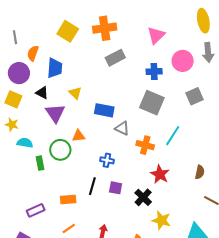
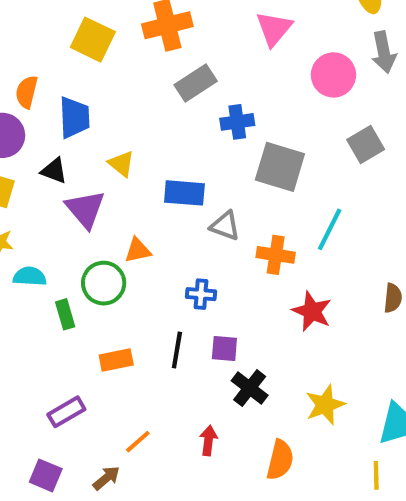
blue cross: (154, 72) -> (237, 122), moved
black cross: (143, 197) -> (250, 388), moved
orange rectangle: (68, 200) -> (116, 360), moved
yellow star: (161, 220) -> (325, 405), turned -30

